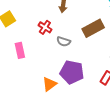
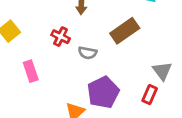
purple pentagon: (72, 72) -> (103, 92), turned -30

